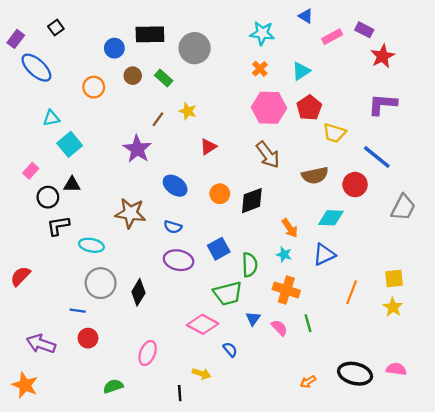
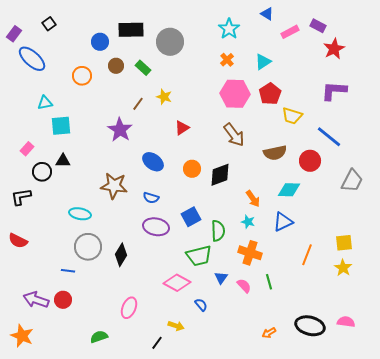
cyan star: (262, 33) -> (229, 29), turned 30
cyan square: (70, 144) -> (61, 126), turned 35
black L-shape: (58, 226) -> (21, 197), moved
red semicircle: (20, 276) -> (18, 241), turned -108
red circle: (88, 338) -> (63, 300), moved
black line: (180, 393) -> (157, 343), turned 40

